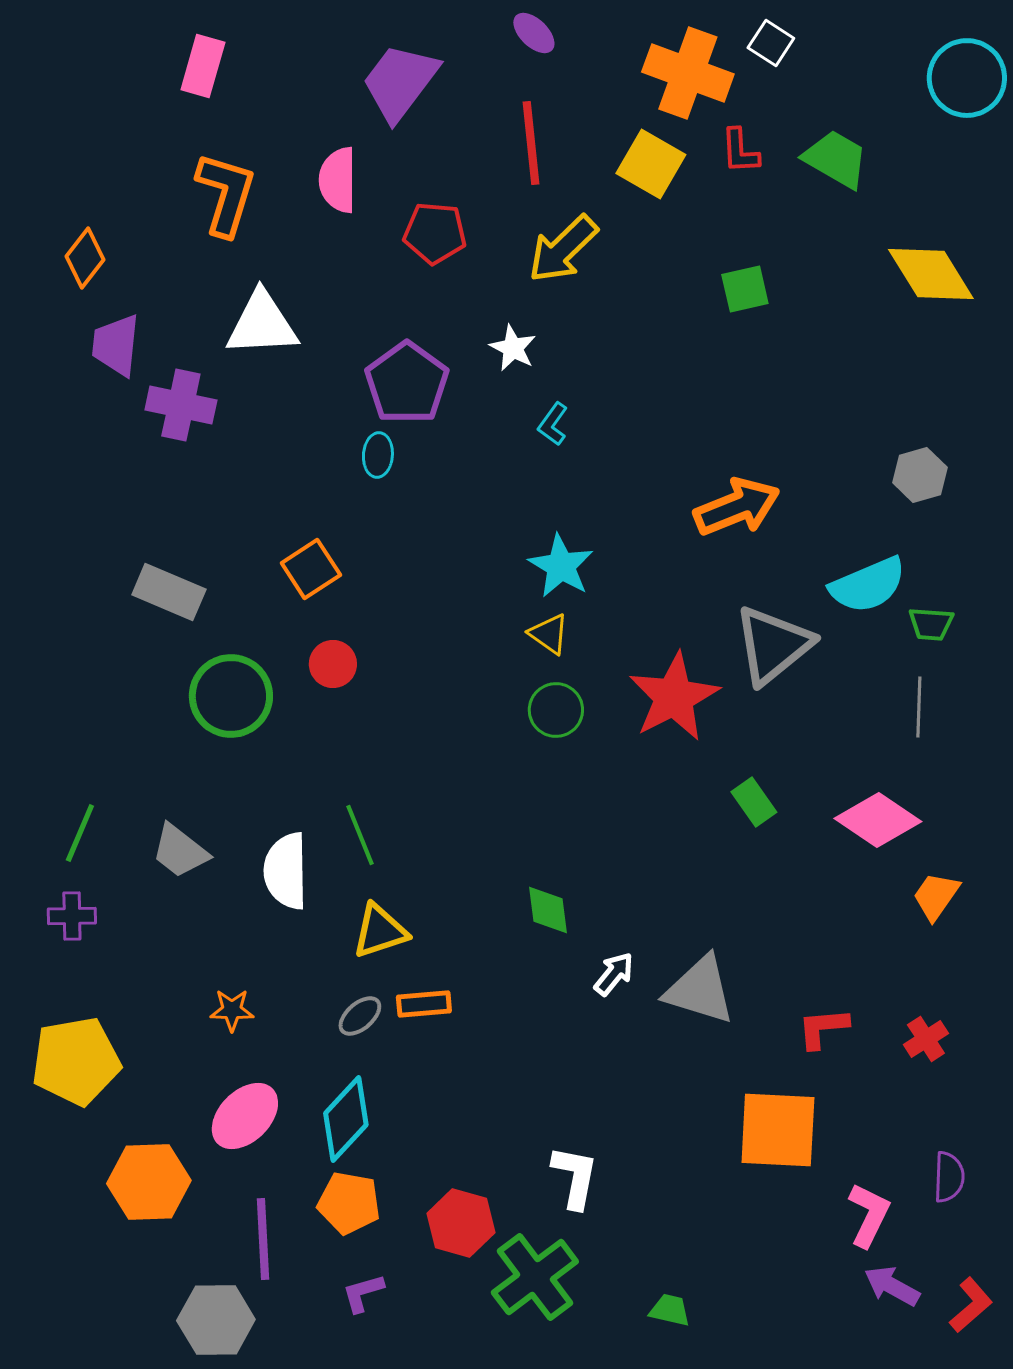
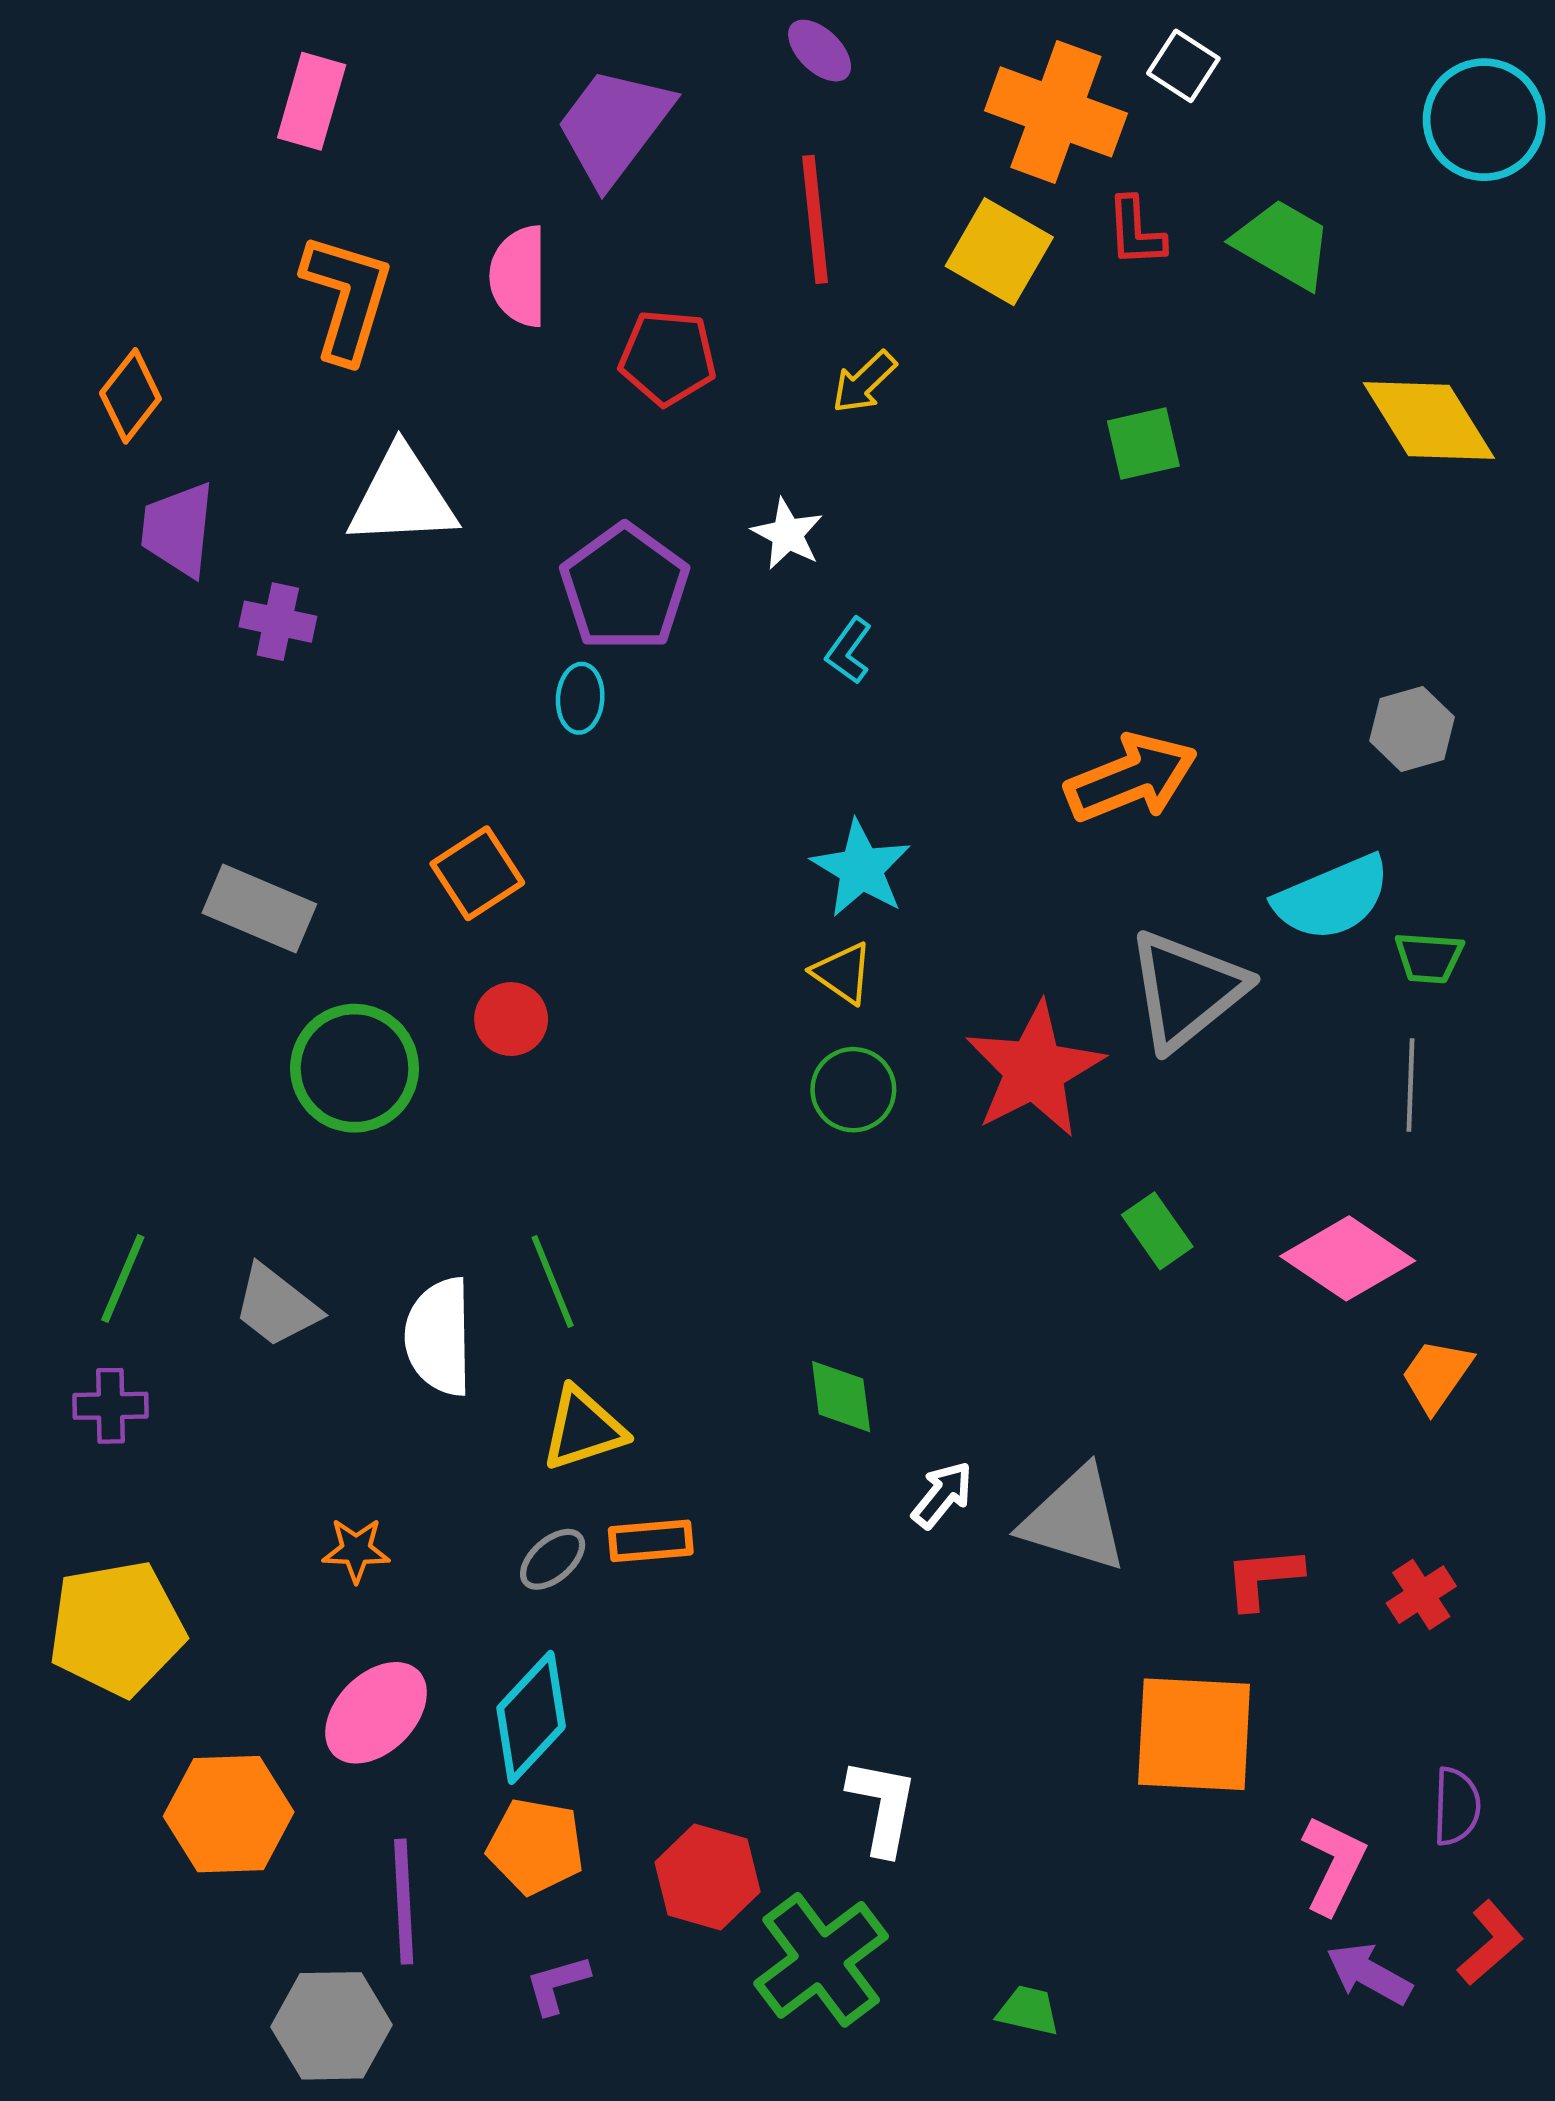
yellow arrow: (563, 249) -> (864, 382), size x0.6
purple cross: (181, 405) -> (278, 622), size x0.7
red L-shape: (971, 1305) -> (1490, 1943), moved

